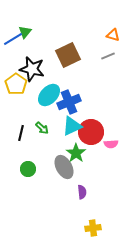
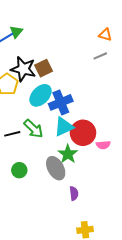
brown square: (68, 55) -> (44, 68), moved, size x0.7
green arrow: (42, 128) -> (33, 129), size x1.5
black line: (21, 133) -> (12, 134), turned 63

